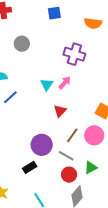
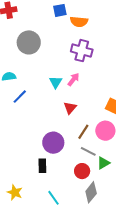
orange semicircle: (93, 23) -> (79, 22), moved
gray circle: (22, 44) -> (29, 42), size x1.5
gray line: (66, 156) -> (88, 151), moved
black rectangle: (30, 167) -> (42, 166), turned -56

